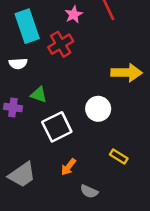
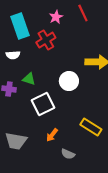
white circle: (98, 109) -> (69, 81), moved
yellow rectangle: (119, 157) -> (91, 127), size x1.5
gray trapezoid: (22, 175) -> (16, 141), turned 45

